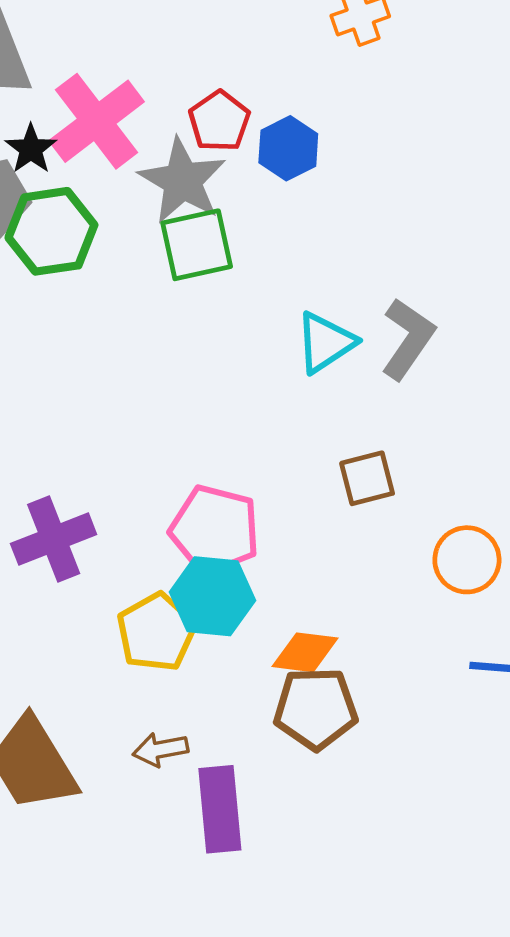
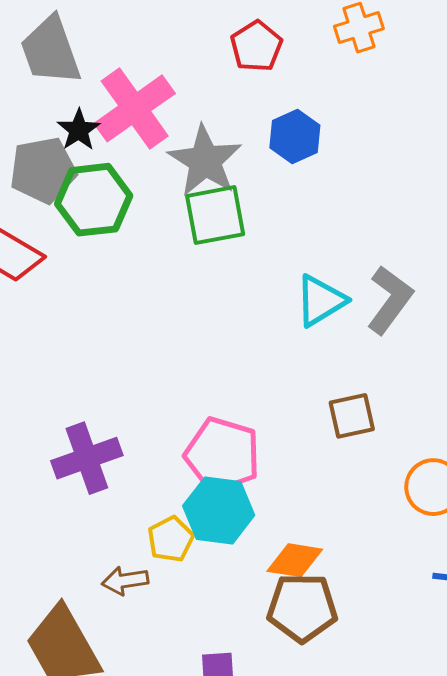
red pentagon: (219, 121) -> (256, 46), moved
yellow pentagon: (156, 632) -> (171, 539), size x0.7
brown arrow: (160, 749) -> (125, 581), moved

